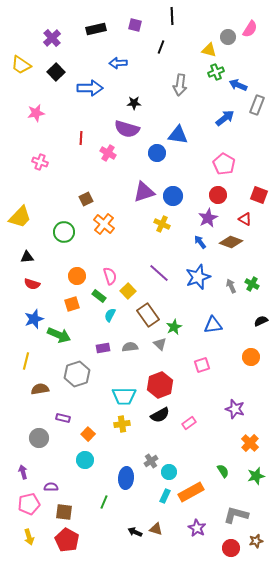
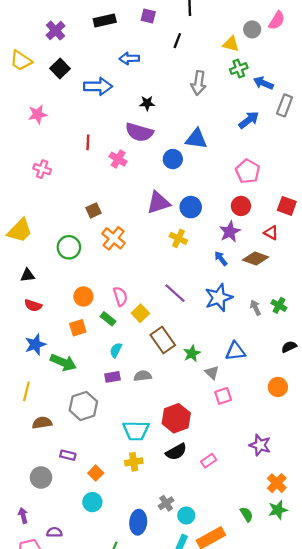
cyan semicircle: (110, 315) -> (116, 350), moved
gray triangle: (160, 344) -> (212, 372), moved
green star: (256, 476) -> (278, 510), moved

